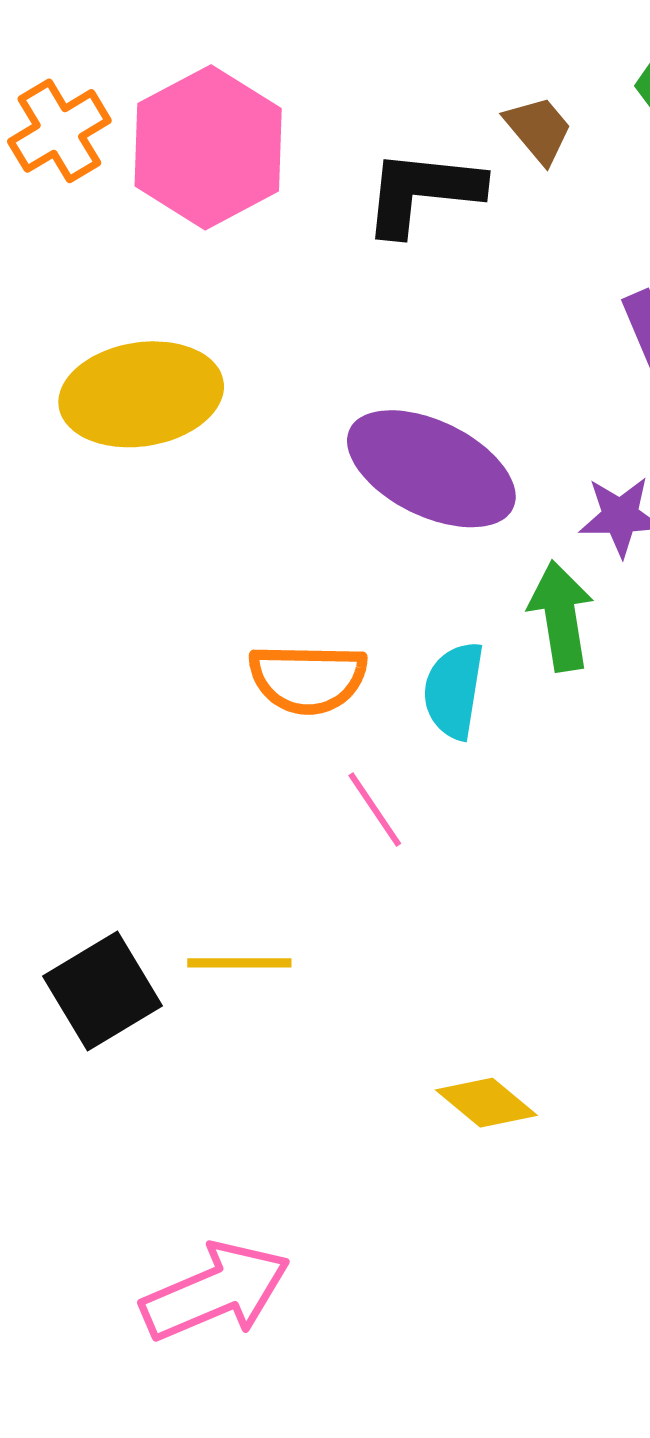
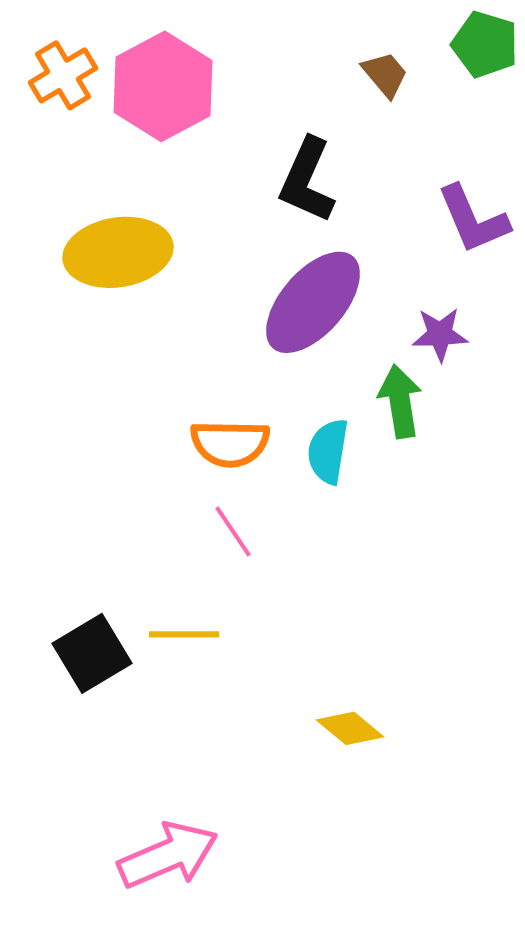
black L-shape: (422, 192) -> (307, 180), moved, turned -72
purple ellipse: (431, 469) -> (313, 302), turned -75
pink line: (375, 810) -> (233, 531), moved

